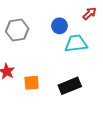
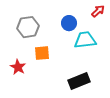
orange square: (32, 83) -> (42, 53), moved

